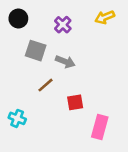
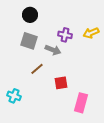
yellow arrow: (105, 17) -> (91, 33), moved
black circle: (18, 19) -> (30, 15), moved
purple cross: (63, 25) -> (65, 35), moved, turned -32

